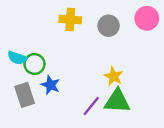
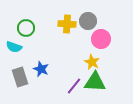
pink circle: (147, 18) -> (101, 39), moved
yellow cross: (70, 20) -> (67, 24), moved
green circle: (34, 64) -> (26, 28), moved

